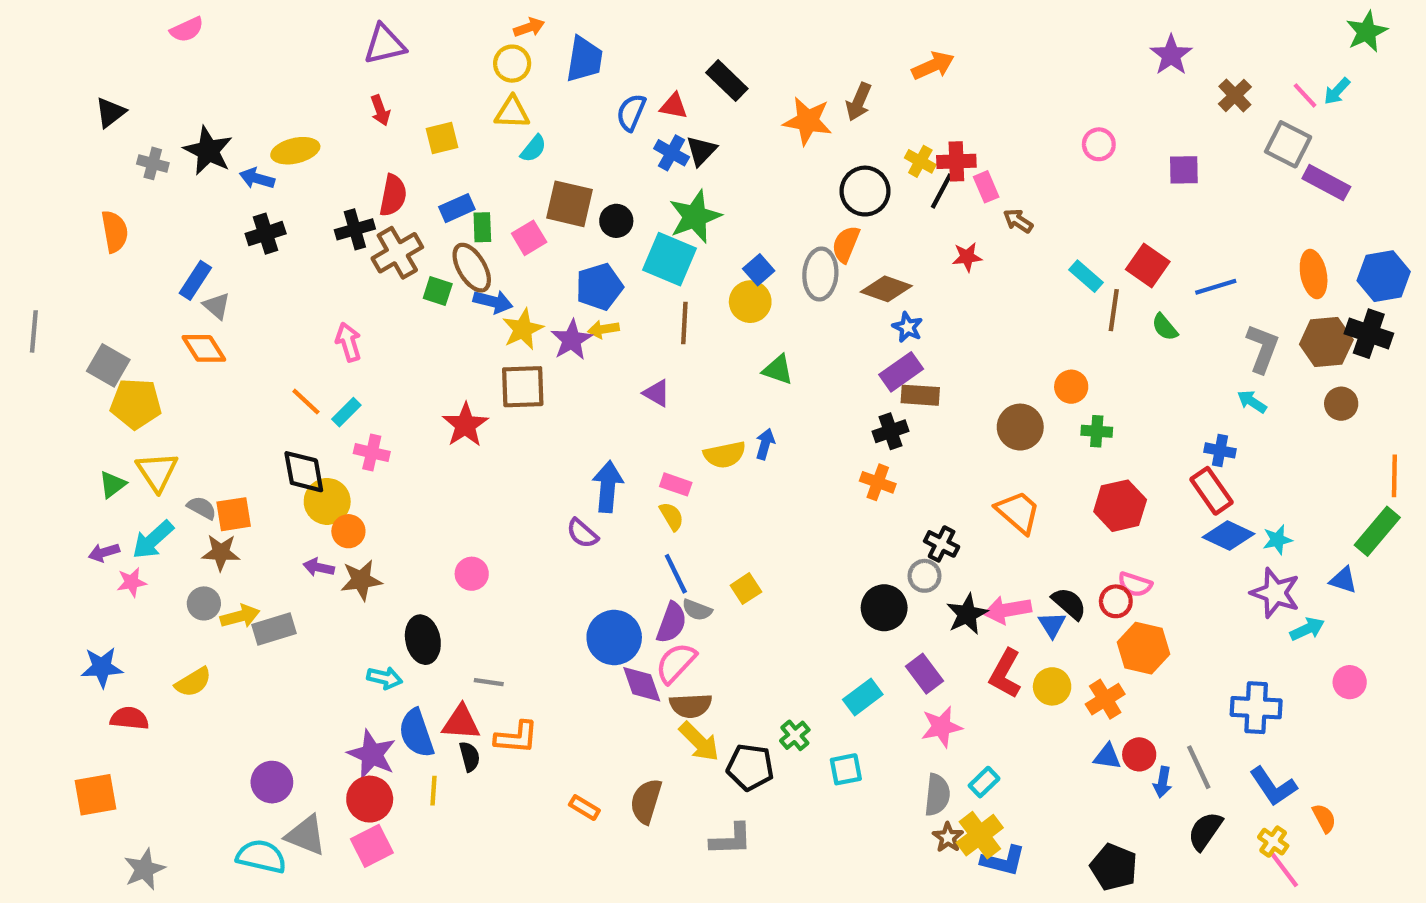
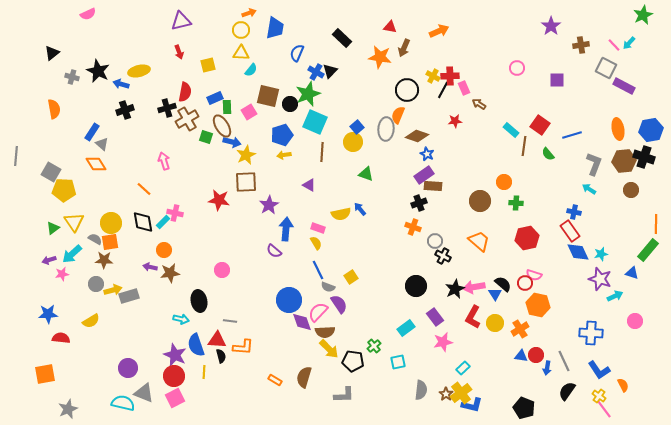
brown cross: (1235, 95) -> (581, 45), turned 35
red triangle: (674, 106) -> (390, 27), moved
green star: (695, 217) -> (308, 94), moved
purple star: (572, 340) -> (269, 205), moved
cyan rectangle: (346, 412) -> (163, 222), moved
red star: (465, 425) -> (219, 200), turned -30
blue arrow: (765, 444) -> (360, 209), turned -56
yellow circle: (327, 501) -> (111, 223), moved
blue diamond: (1229, 535) -> (578, 252), turned 40
gray circle: (925, 576) -> (435, 241), moved
purple semicircle: (672, 623) -> (339, 304), moved, turned -54
gray semicircle: (937, 795) -> (421, 390), moved

